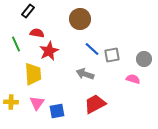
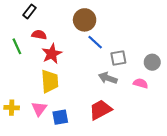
blue line: (92, 49) -> (95, 42), moved
yellow trapezoid: (33, 74) -> (50, 81), moved
gray arrow: (85, 74) -> (108, 78), moved

